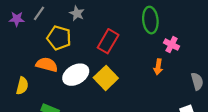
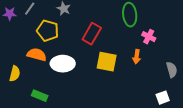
white ellipse: (76, 75) -> (63, 64), turned 30
yellow square: (106, 78) -> (107, 62), moved, turned -35

